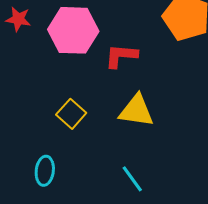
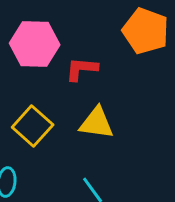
yellow square: (71, 114) -> (33, 126), size x1.4

